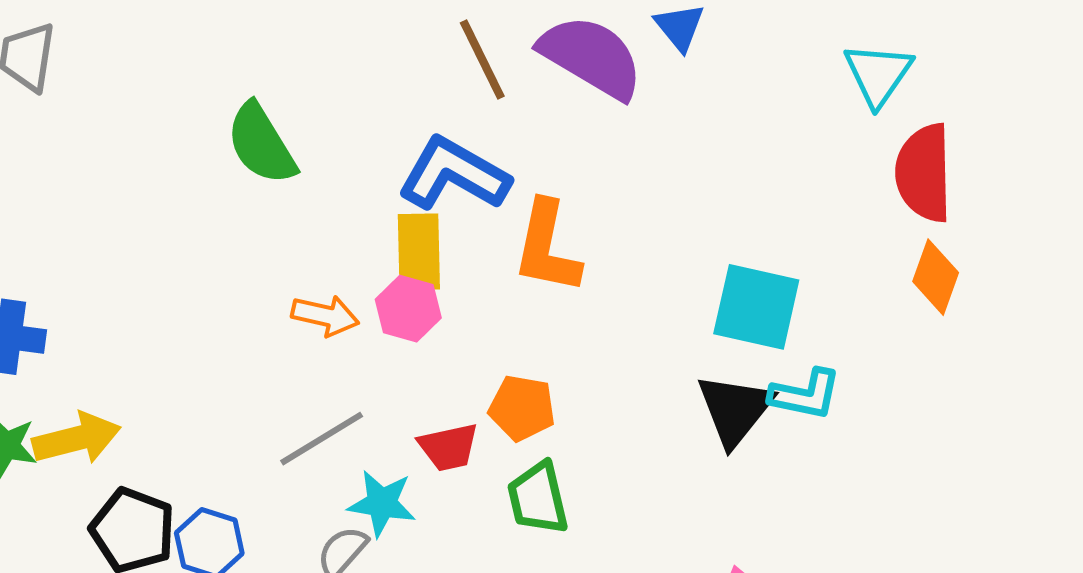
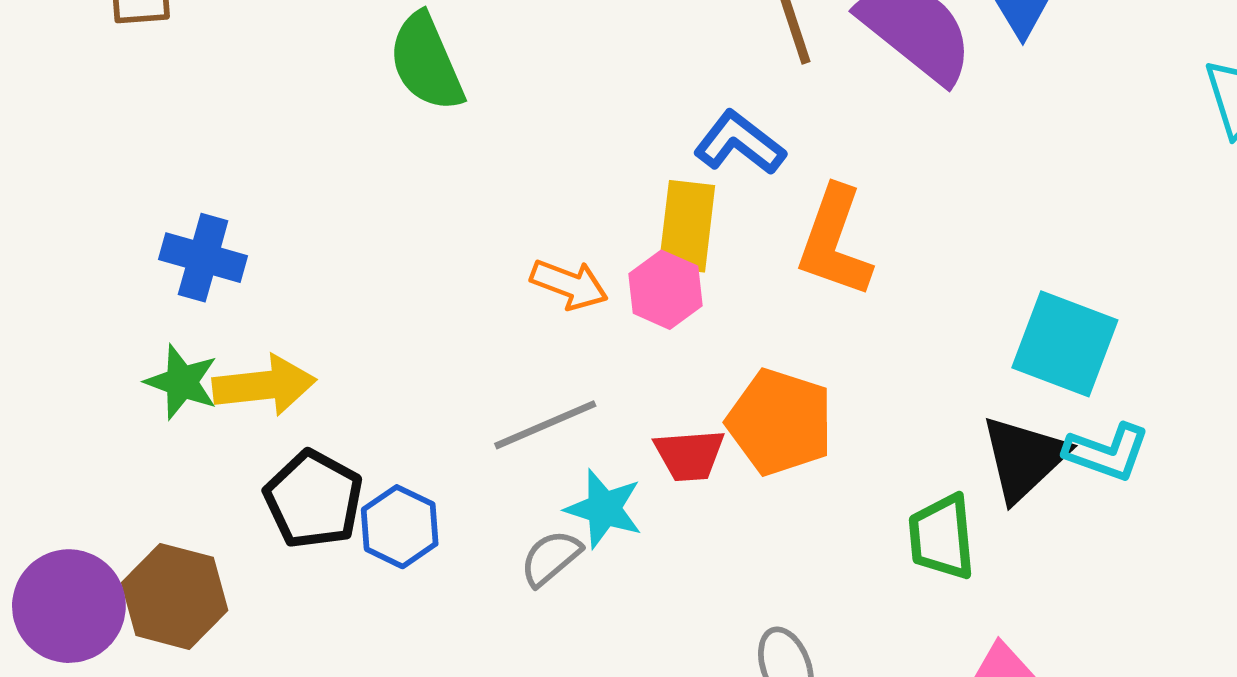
green semicircle: (261, 144) -> (426, 62), moved
blue L-shape: (454, 174) -> (740, 143), size x0.7
orange pentagon: (522, 408) -> (780, 422), size x1.4
green trapezoid: (538, 498) -> (942, 537), moved

